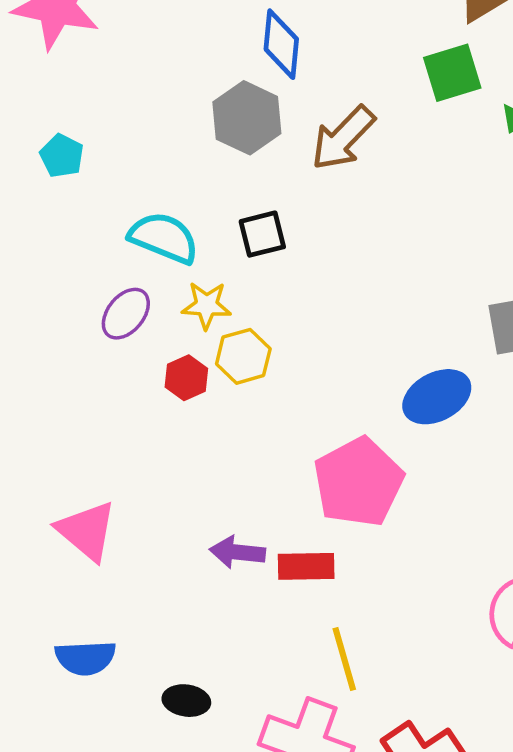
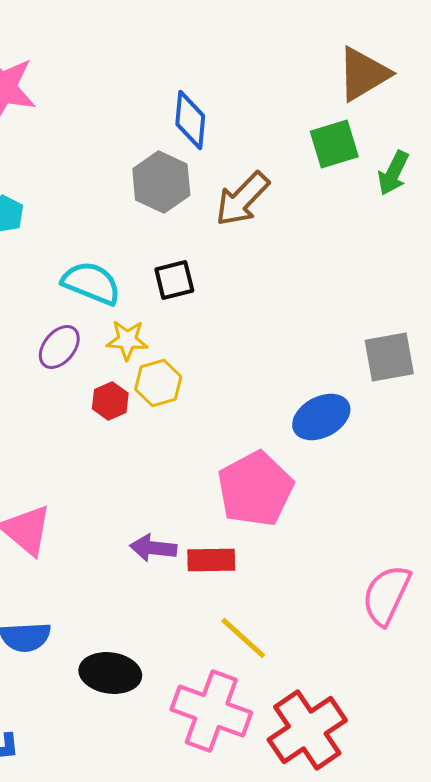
yellow line: (344, 659) -> (243, 638), turned -32
black ellipse: (186, 701) -> (110, 673), size x1.5

